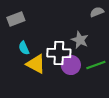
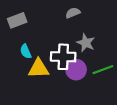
gray semicircle: (97, 12) -> (73, 13), moved
yellow triangle: (36, 64) -> (39, 69), turned -30

